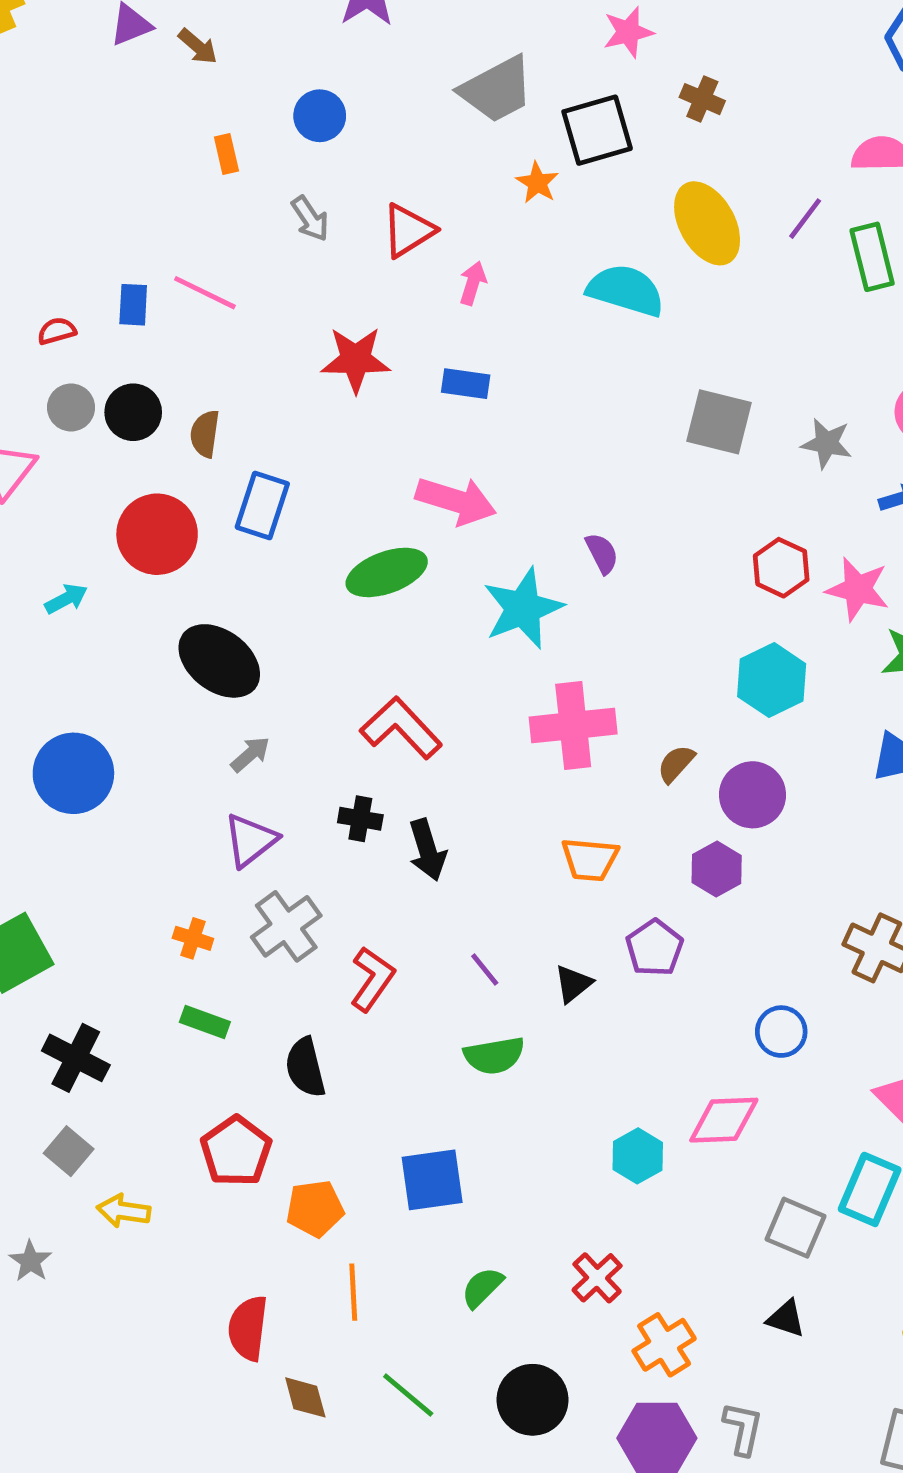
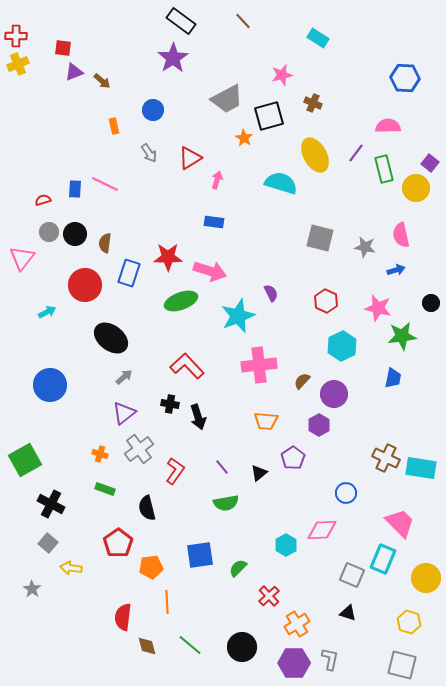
red star: (356, 360) -> (168, 257), moved
red hexagon: (781, 568) -> (326, 301), moved
green semicircle: (482, 1287) -> (238, 568), moved

